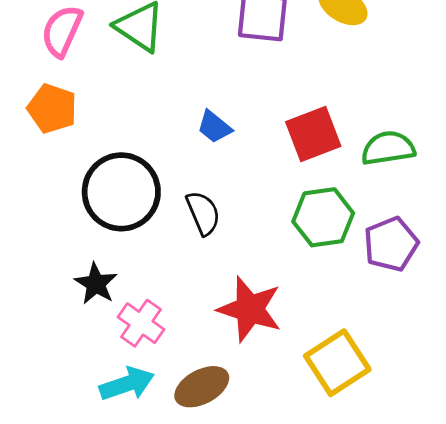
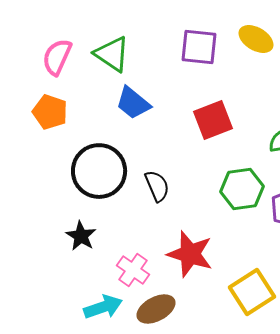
blue trapezoid: (214, 127) -> (133, 103), moved, size x1.4
red square: (313, 134) -> (213, 120), moved
pink cross: (141, 323) -> (133, 270), moved

